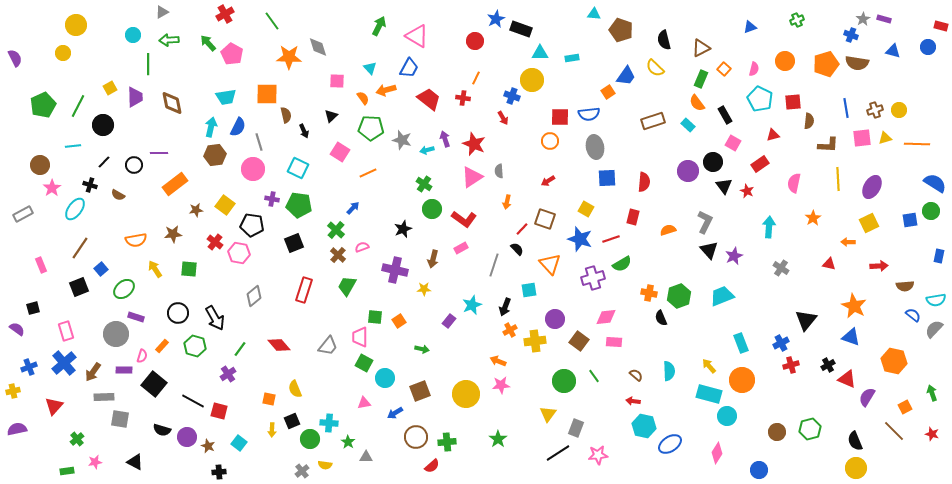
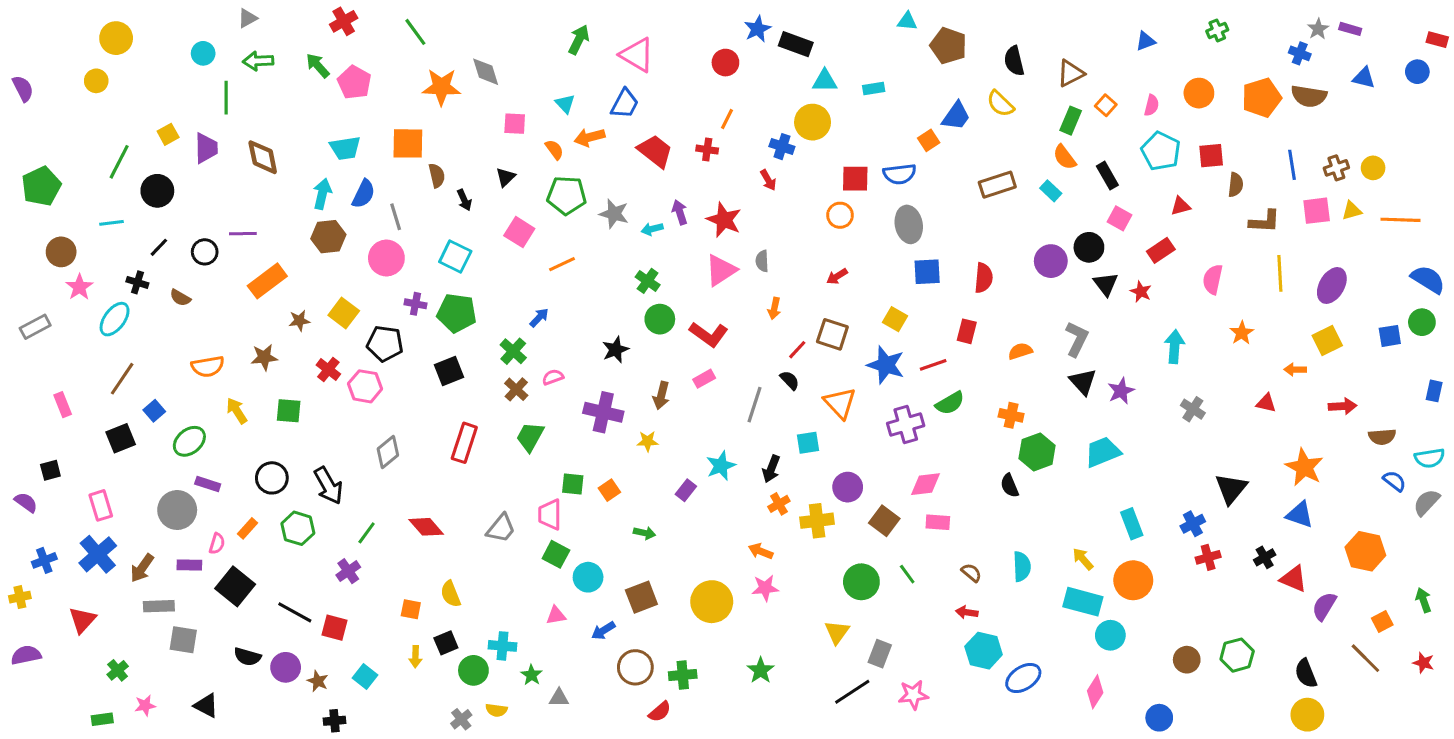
green pentagon: (43, 105) -> (41, 186), moved
orange cross: (649, 293) -> (1011, 415), moved

